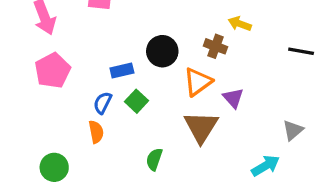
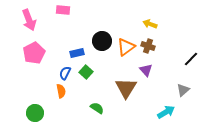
brown cross: (216, 46) -> (148, 46), moved
black line: (301, 51) -> (191, 59), moved, turned -56
orange triangle: (198, 82) -> (126, 47), moved
green semicircle: (154, 159) -> (97, 108), turned 104

